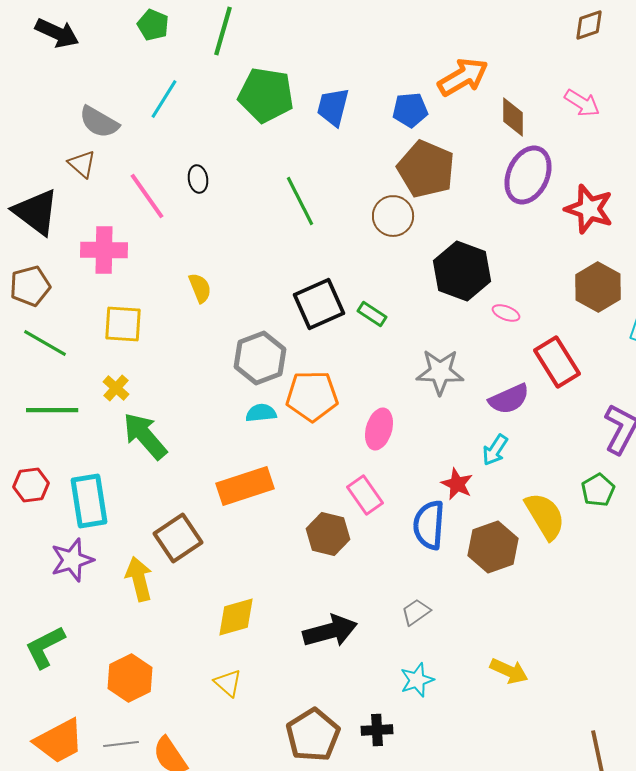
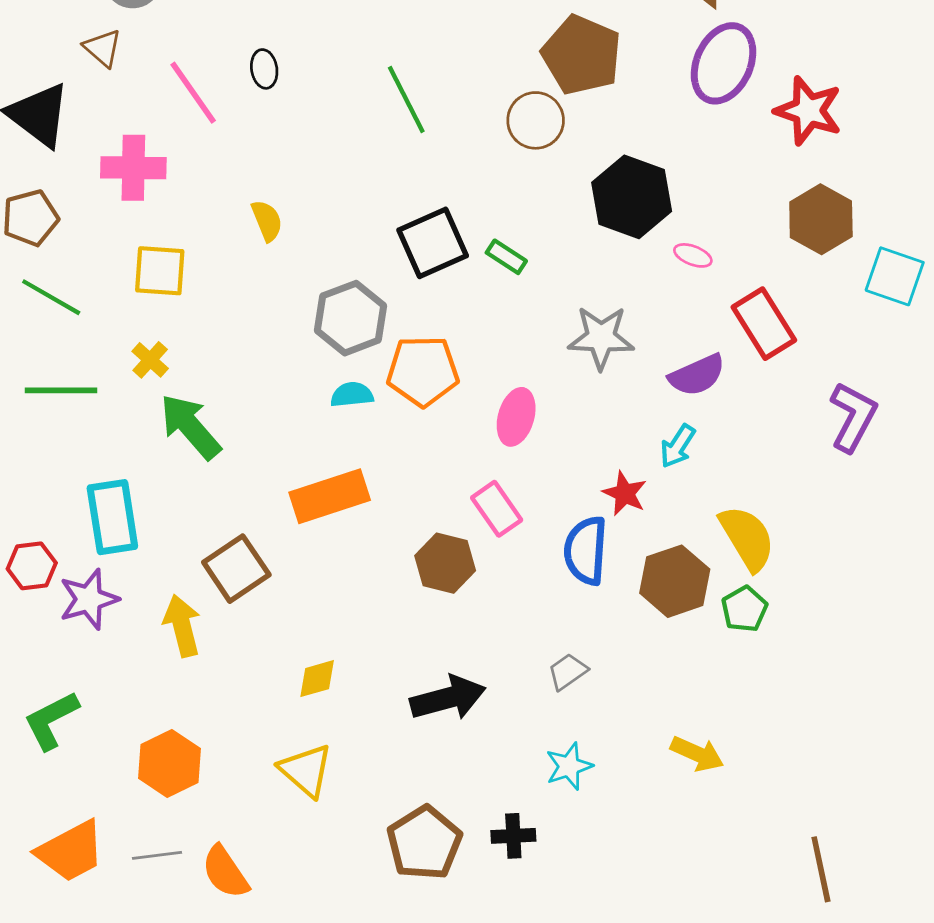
red hexagon: (31, 485) -> (32, 566), moved
green pentagon: (598, 490) -> (744, 609), moved
yellow diamond: (236, 617) -> (317, 679), size x0.7
yellow triangle: (228, 683) -> (306, 770), size x1.4

